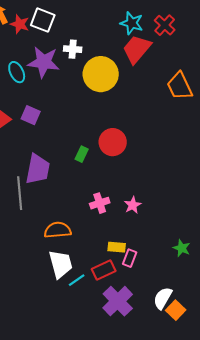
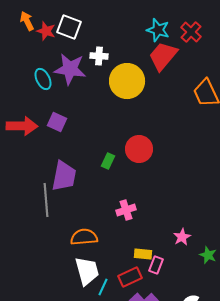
pink star: (133, 205) -> (182, 237), moved
cyan line: (77, 280) -> (103, 287), turned -30

